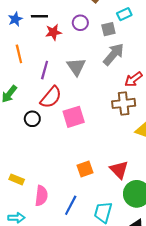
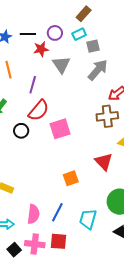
cyan rectangle: (124, 14) -> (79, 34), moved
purple circle: (80, 23) -> (55, 33), moved
gray triangle: (76, 67) -> (61, 65), moved
red triangle: (119, 170) -> (104, 162), moved
pink semicircle: (41, 196) -> (33, 214), moved

